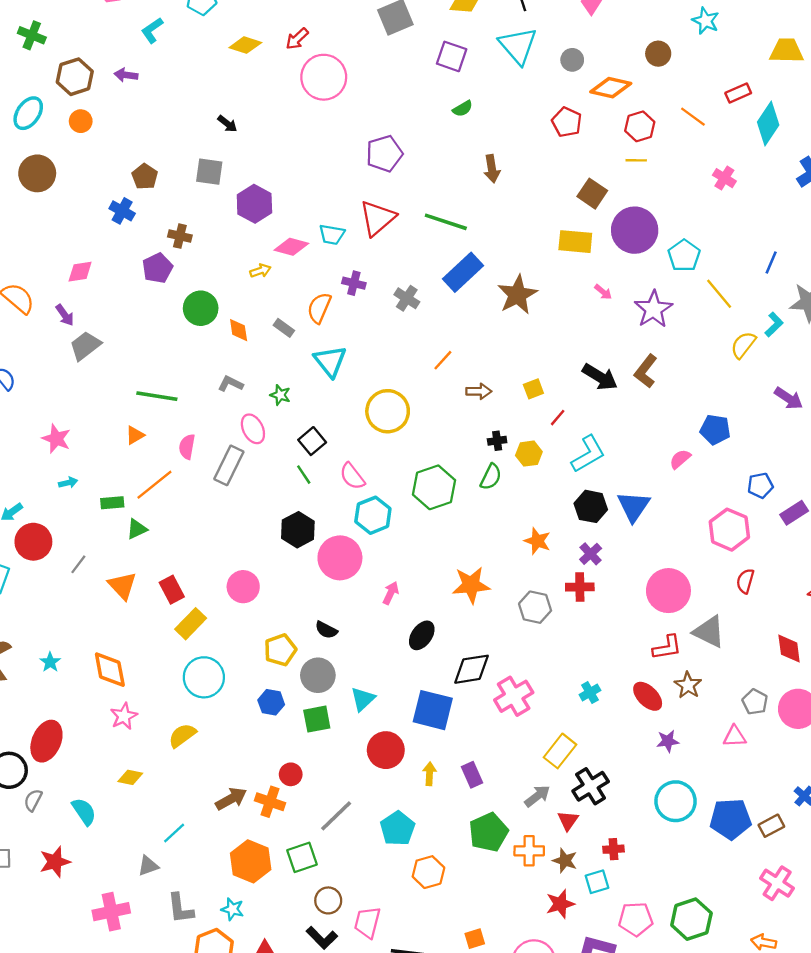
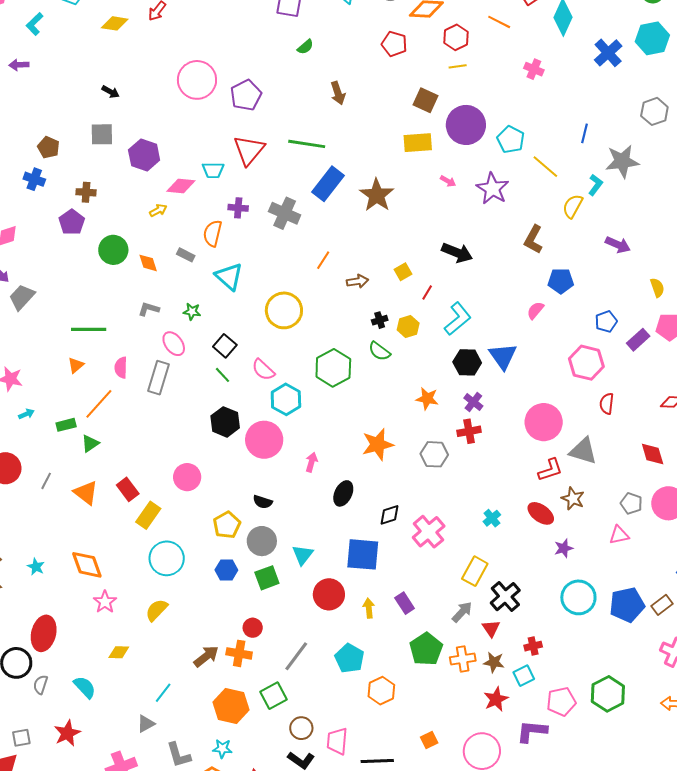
pink circle: (324, 77) -> (197, 80), moved
gray cross: (407, 298) -> (285, 213), size x1.4
brown L-shape: (646, 371) -> (533, 239), moved
green semicircle: (491, 477) -> (379, 351), turned 110
black diamond: (471, 669) -> (390, 515), size x0.7

